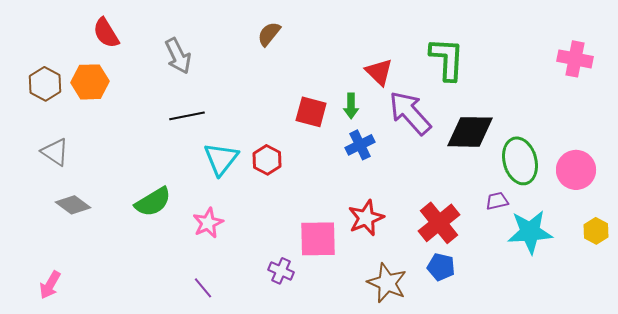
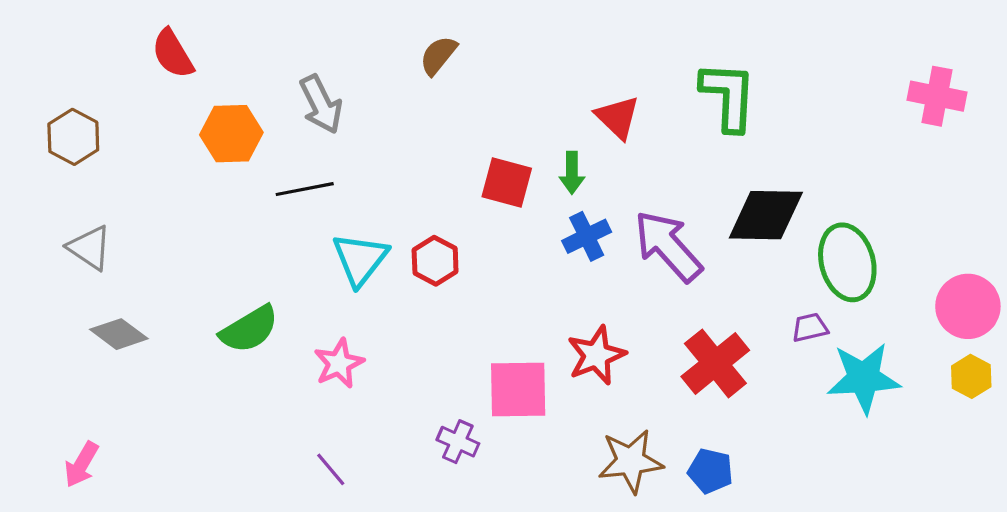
gray arrow: (178, 56) -> (321, 104), moved
orange hexagon: (90, 82) -> (231, 134), moved
purple arrow: (410, 113) -> (668, 246), moved
pink circle: (576, 170) -> (968, 306), moved
blue pentagon: (441, 267) -> (710, 471), moved
brown star: (387, 283) -> (631, 461), turned -30

